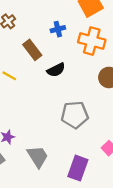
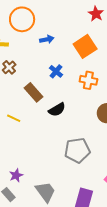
blue cross: (58, 29) -> (56, 71), turned -32
orange cross: (92, 41) -> (88, 80), size x0.7

